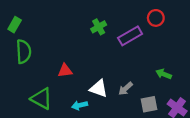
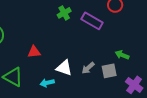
purple rectangle: (130, 36) -> (92, 21), turned 60
gray square: (149, 104) -> (109, 71), moved

